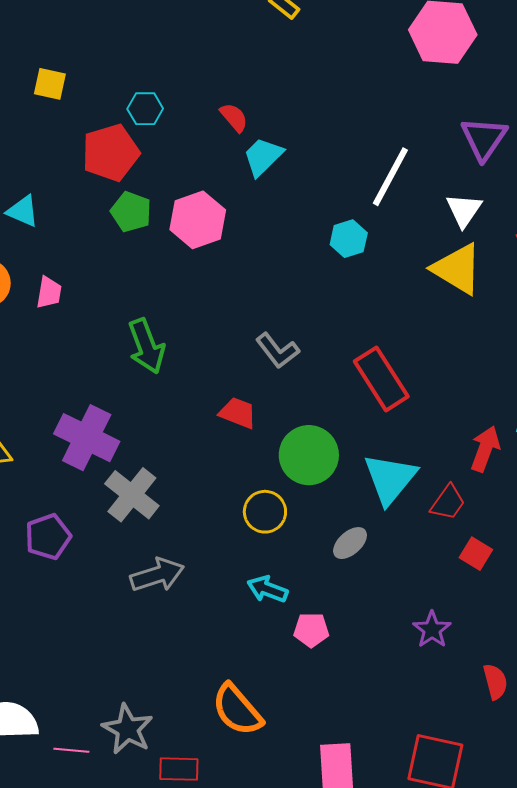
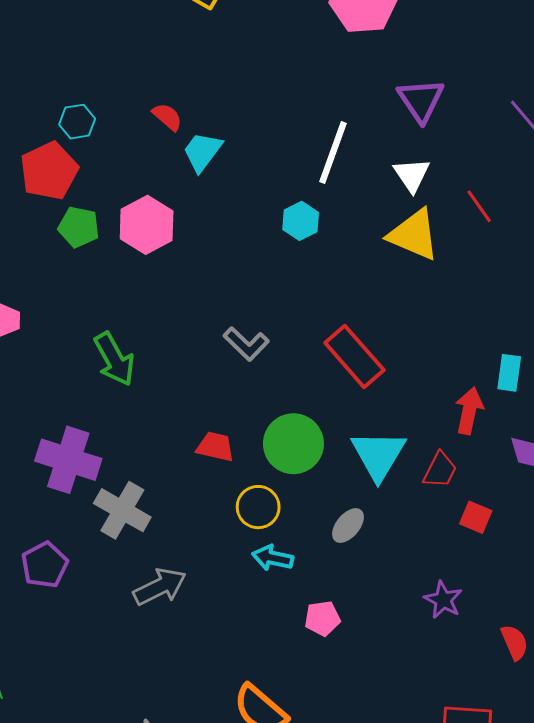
red trapezoid: (238, 413) -> (215, 447), moved
cyan arrow: (267, 589) -> (273, 558), moved

